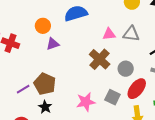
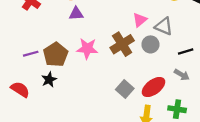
pink triangle: (109, 34) -> (140, 20), turned -48
gray circle: (126, 69) -> (150, 44), moved
pink star: (86, 102) -> (87, 49), moved

